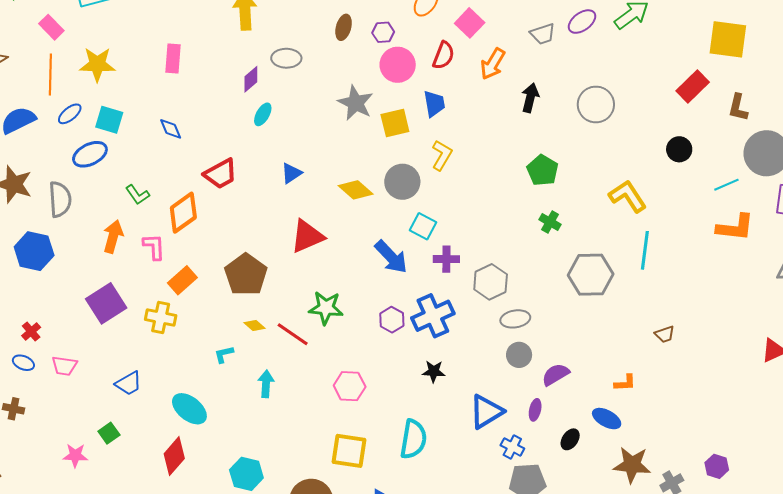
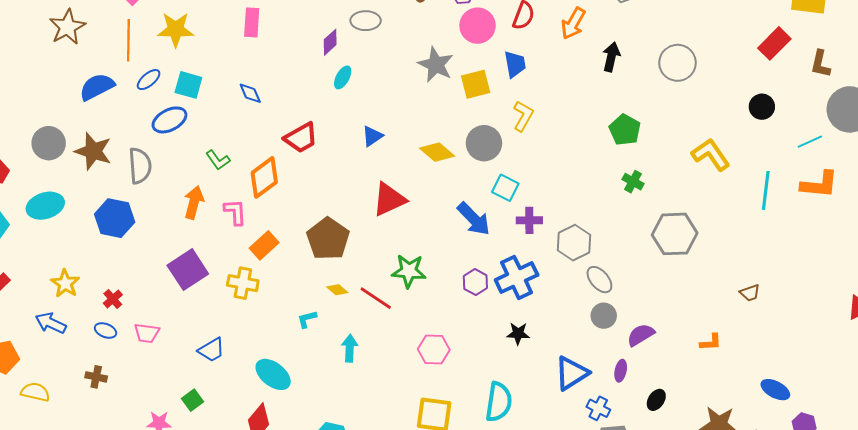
cyan line: (645, 250) -> (766, 190), moved
gray ellipse: (515, 319) -> (599, 280), turned 60
blue ellipse: (607, 419) -> (775, 390), moved

